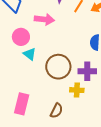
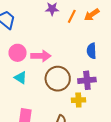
pink arrow: (44, 19) -> (41, 56), moved
cyan triangle: (30, 54) -> (21, 78), moved

